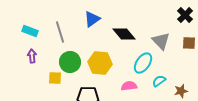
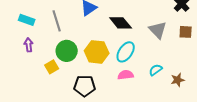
cyan ellipse: (143, 63) -> (126, 52), moved
yellow square: (55, 78) -> (52, 67), turned -32

